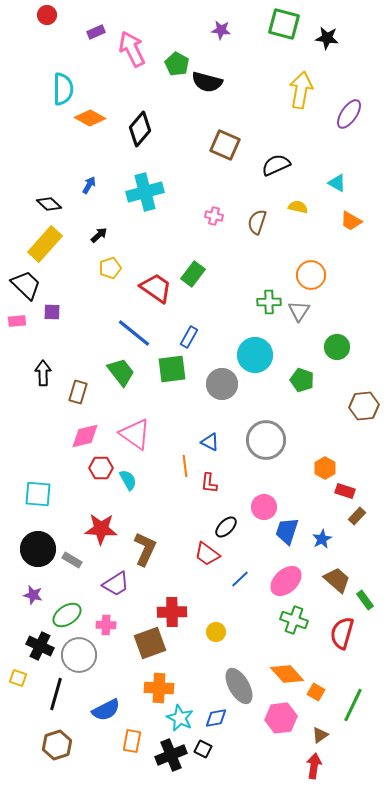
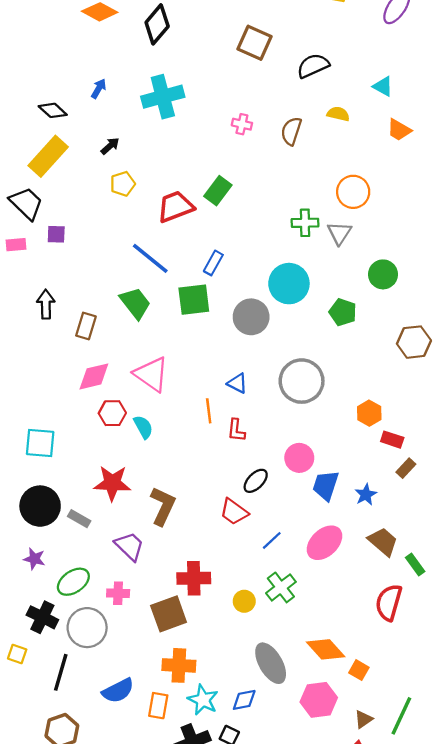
red trapezoid: (156, 288) -> (175, 207), turned -56
purple trapezoid: (116, 584) -> (130, 546), turned -104
green cross: (294, 620) -> (281, 587), moved, turned 32
green line: (353, 705) -> (401, 716), moved
orange rectangle: (132, 741) -> (158, 706), moved

